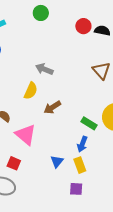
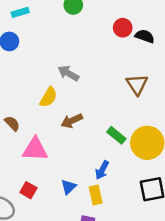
green rectangle: (89, 123) -> (116, 135), moved
pink triangle: (26, 135) -> (35, 149), turned -45
red square: (14, 163) -> (28, 190), moved

